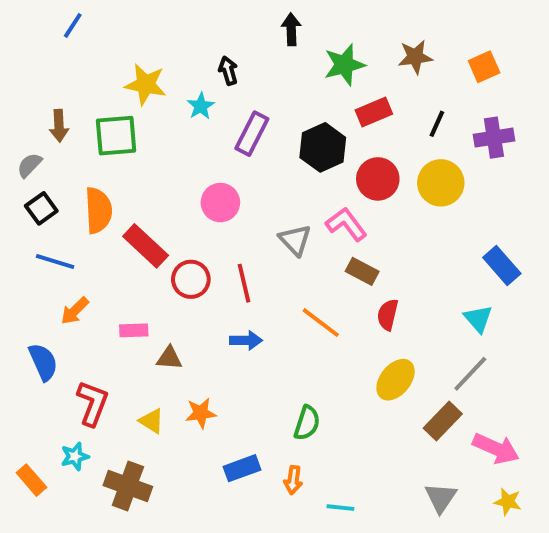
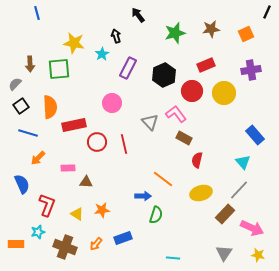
blue line: (73, 25) -> (37, 13), turned -48
black arrow: (291, 29) -> (138, 15), moved, turned -35
red rectangle: (374, 112) -> (206, 65), moved
black line: (437, 124) -> (267, 12), moved
red rectangle: (146, 246) -> (74, 125), turned -55
orange line: (321, 323) -> (163, 179), moved
blue arrow: (246, 340) -> (143, 196), moved
yellow ellipse: (396, 380) -> (201, 193), turned 35
orange rectangle: (31, 480) -> (16, 244), turned -49
orange arrow: (293, 480) -> (96, 244), moved, turned 32

